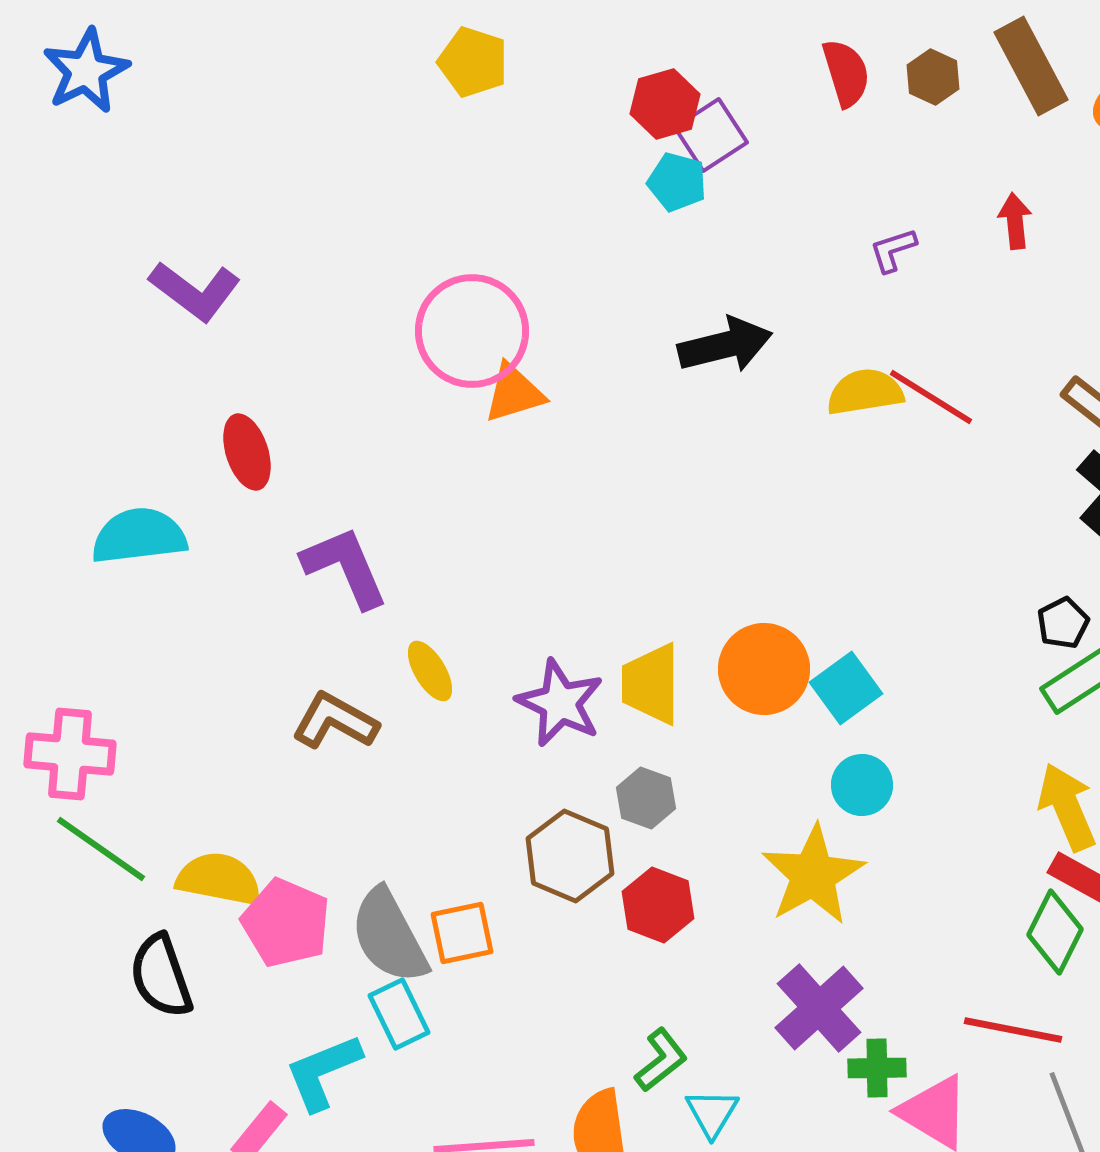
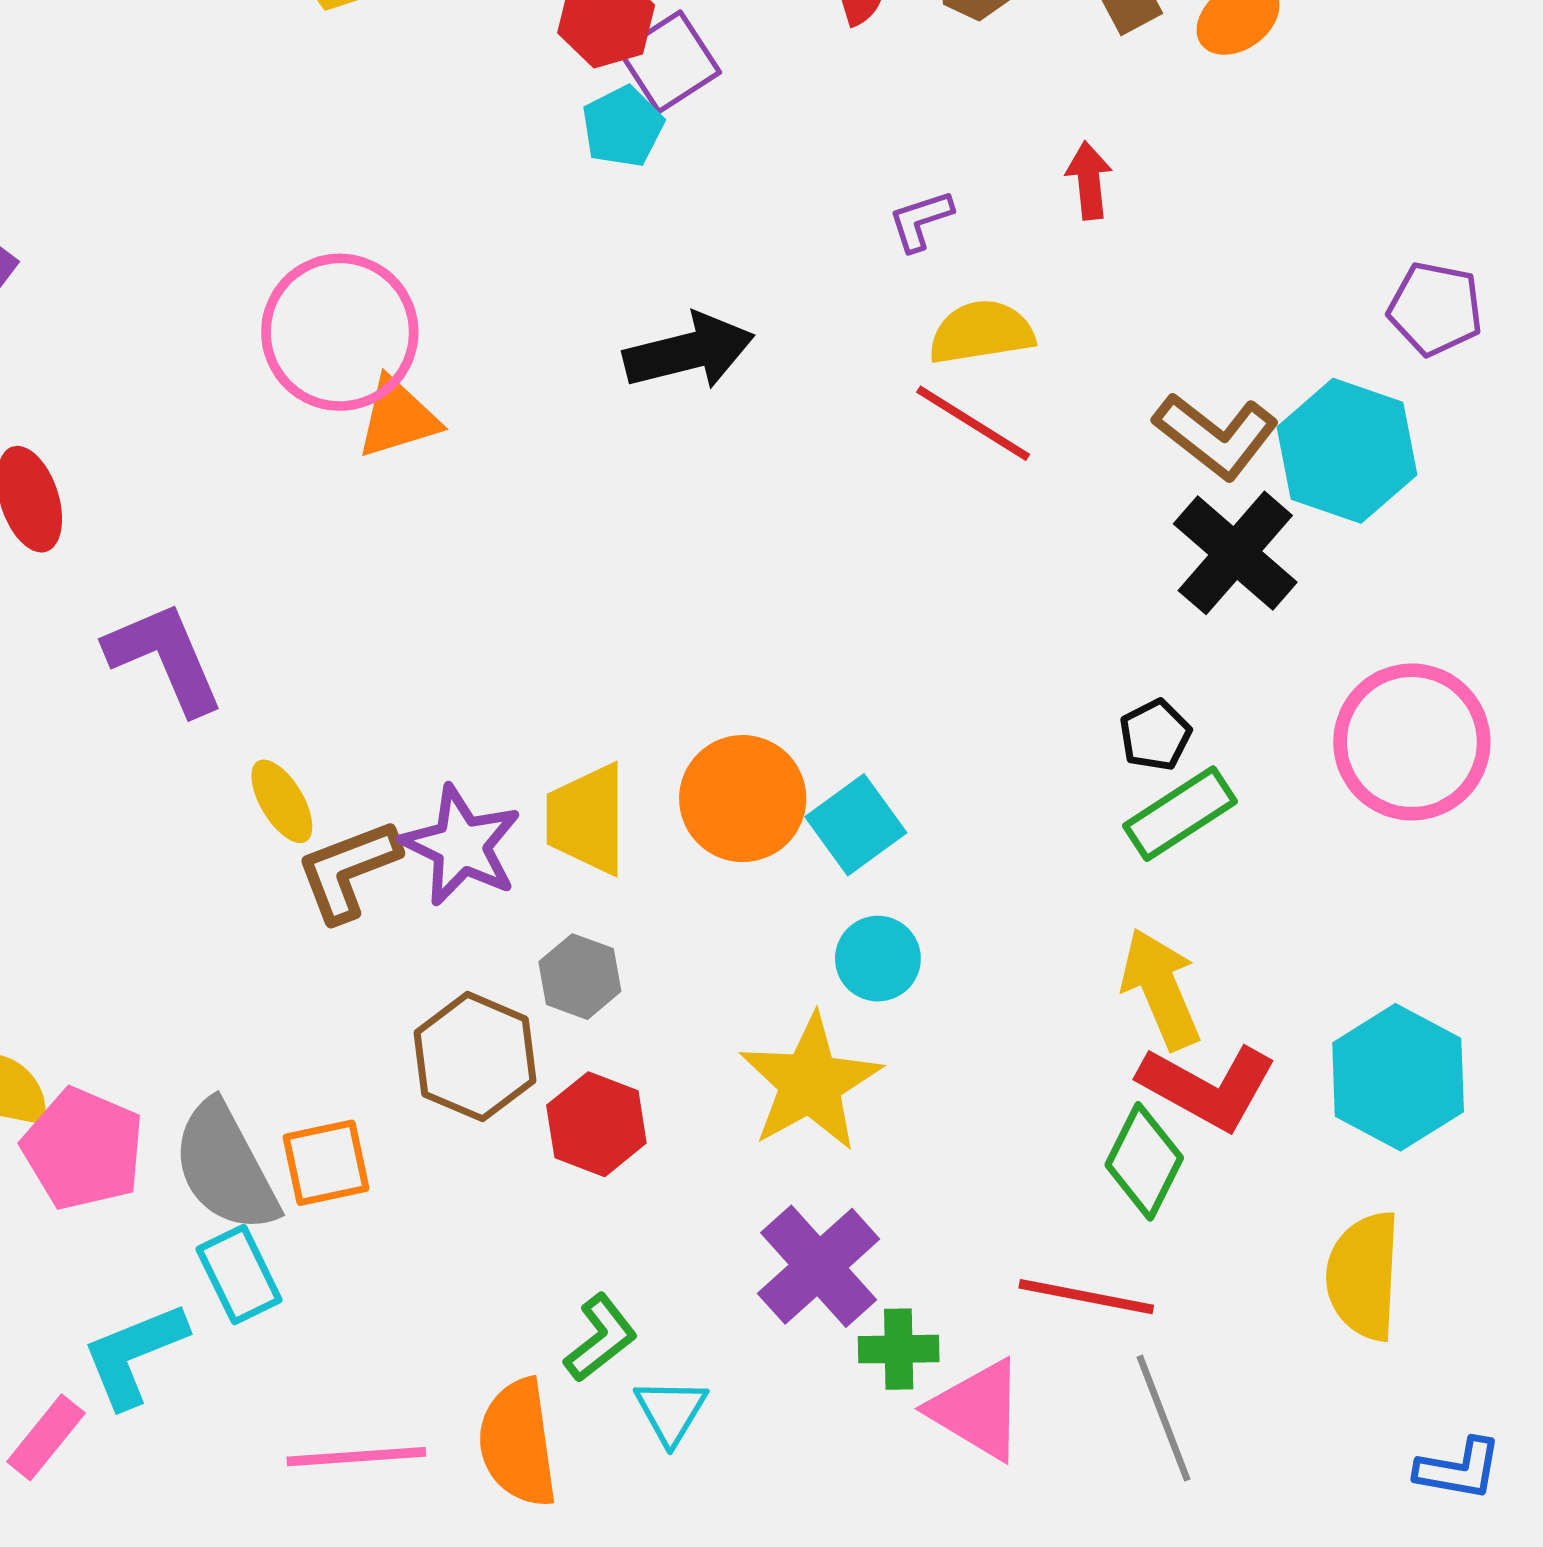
cyan pentagon: (677, 182) -> (623, 127), turned 30
yellow semicircle: (865, 392) -> (981, 332), moved
brown L-shape: (335, 721) -> (348, 870), moved, turned -50

